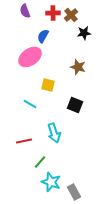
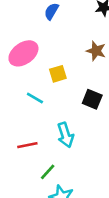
pink ellipse: (30, 57) -> (23, 53), moved
yellow square: (48, 85) -> (58, 74), turned -32

